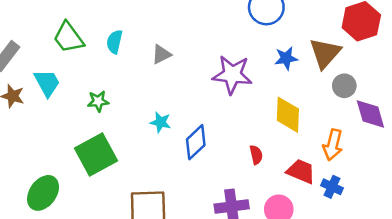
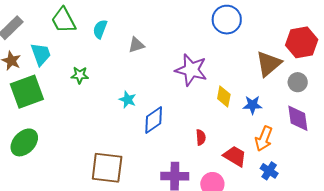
blue star: (286, 58) -> (252, 105), moved
gray circle: (344, 86) -> (298, 82), moved
yellow diamond: (288, 115) -> (224, 96), moved, size x0.7
green square: (96, 154) -> (27, 92), moved
blue cross: (332, 187) -> (269, 171), moved

